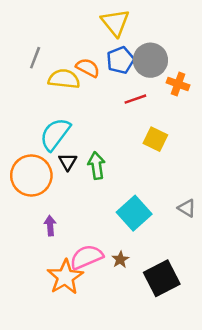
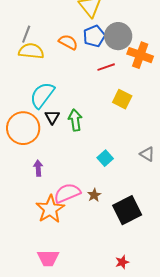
yellow semicircle: (64, 79) -> (31, 51), moved
orange cross: (178, 84) -> (140, 55), size x1.4
cyan square: (134, 213) -> (105, 158), size x0.6

